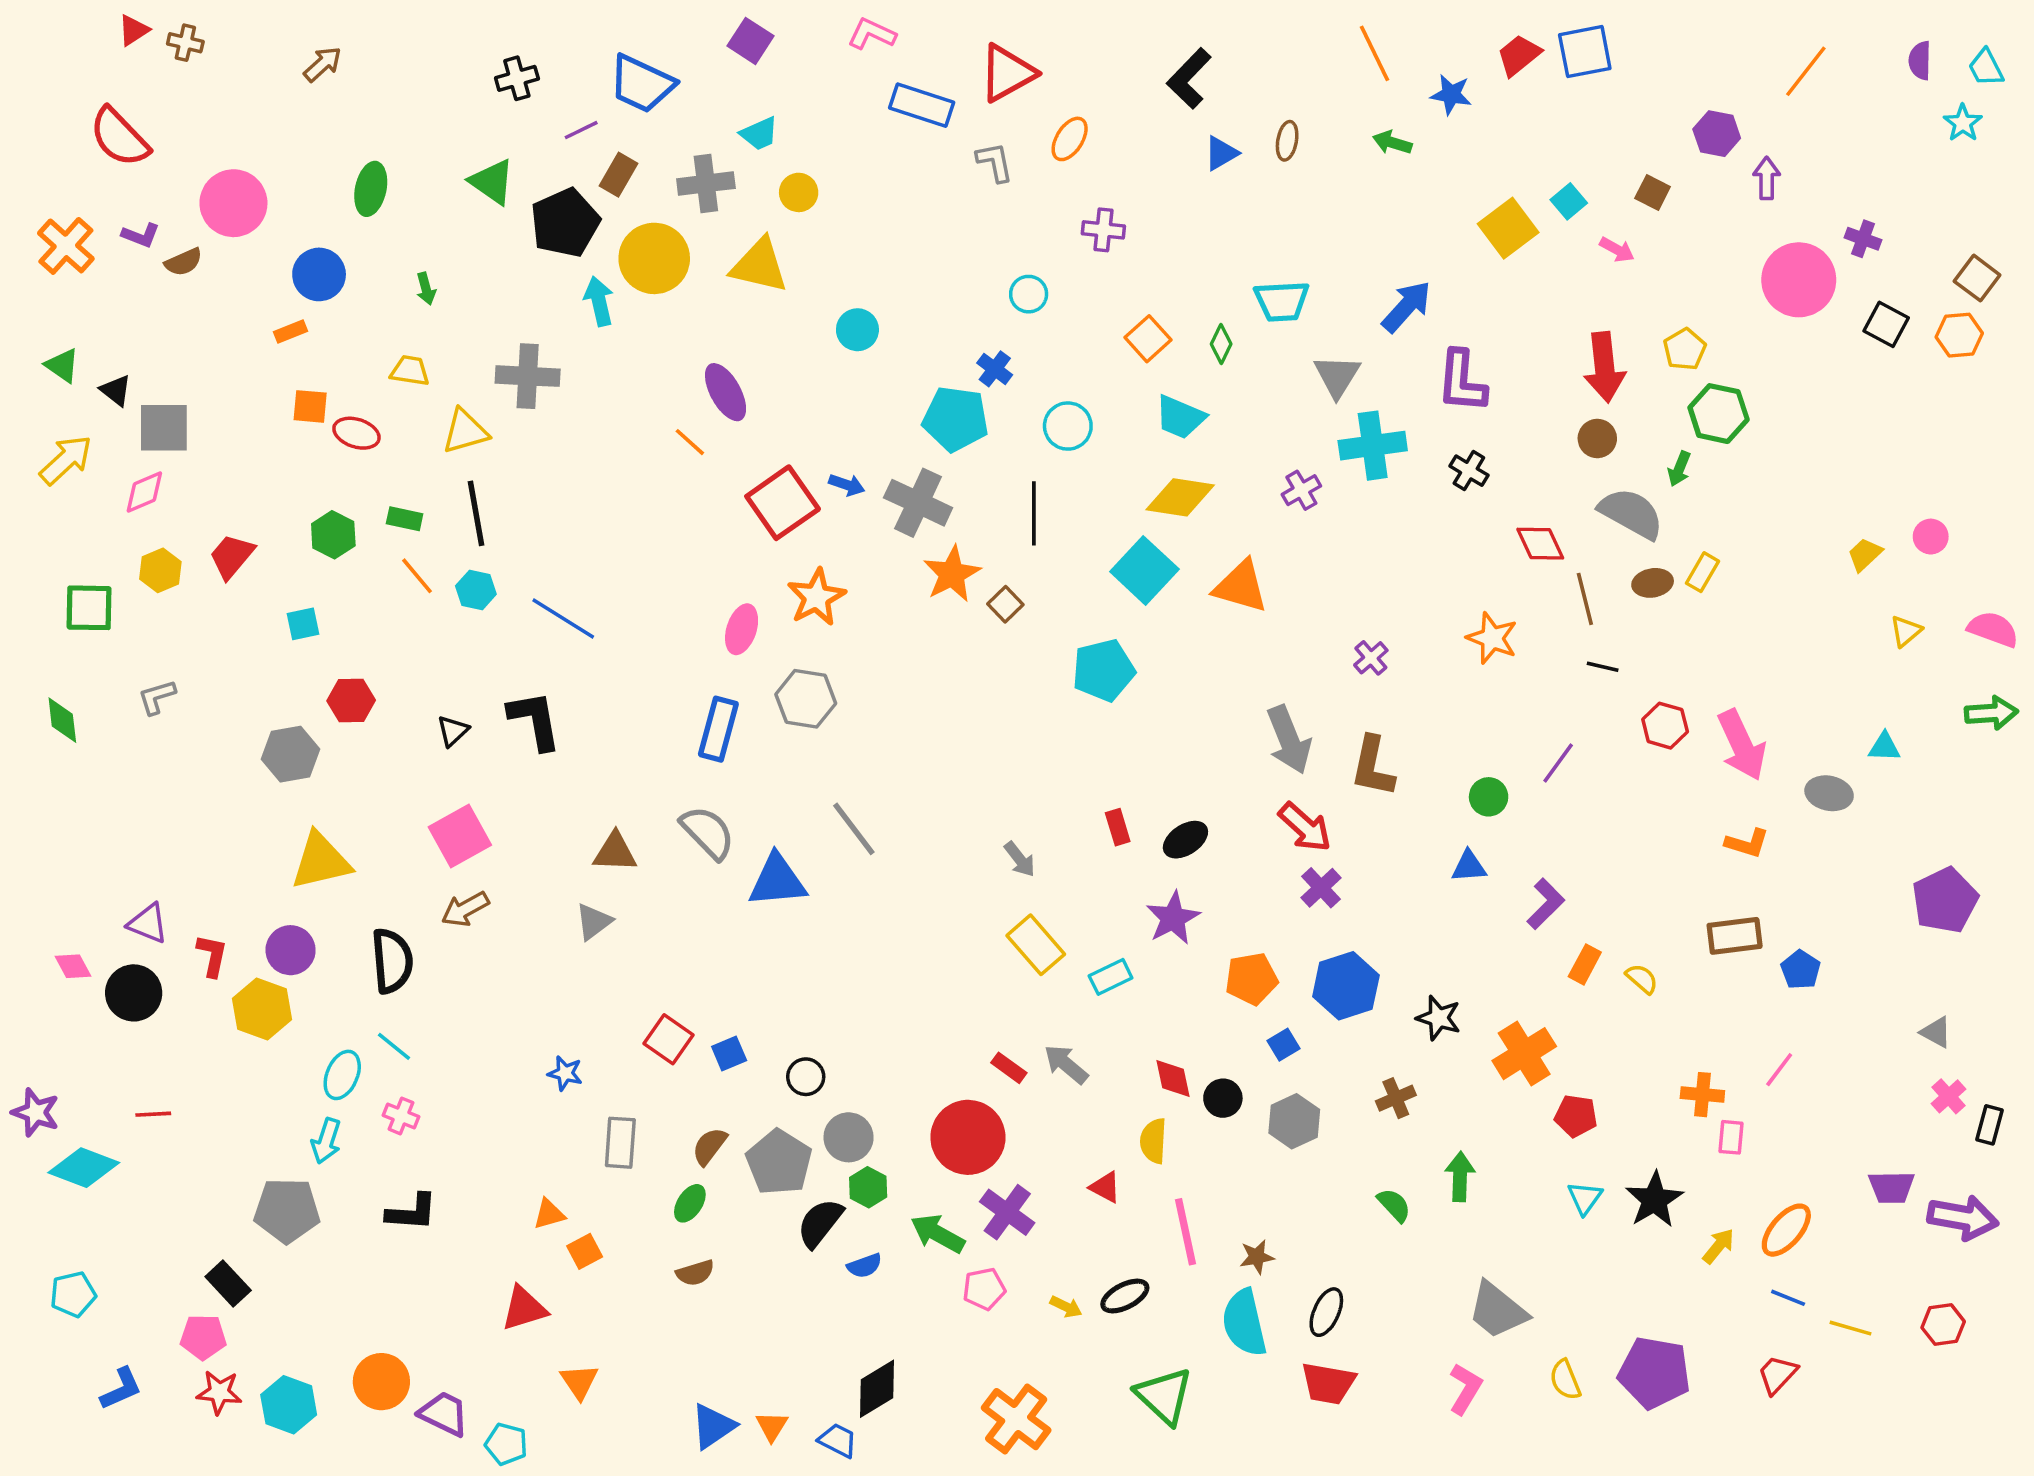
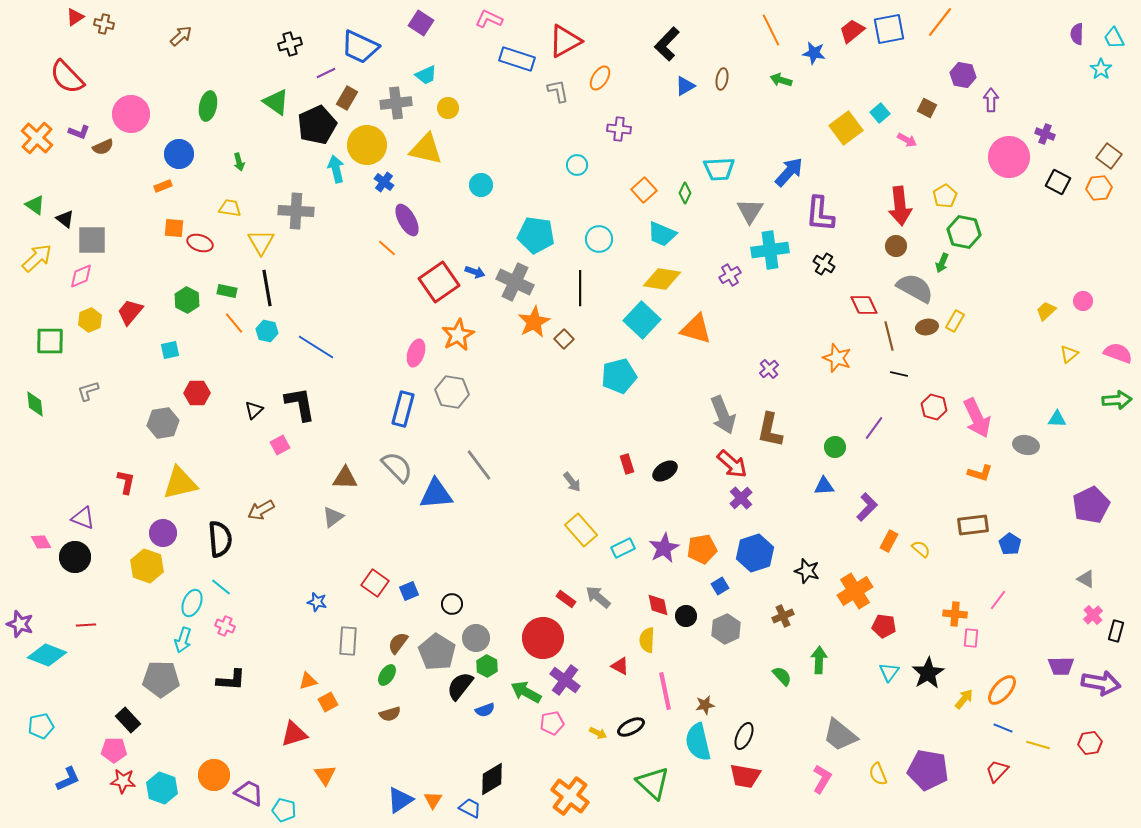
orange line: (1806, 71) -> (940, 22), moved
blue cross: (995, 369) -> (384, 182), moved
yellow triangle: (465, 431) -> (261, 242), turned -44
pink square: (460, 836) -> (280, 445), moved, size x0.6
purple star: (1173, 918) -> (664, 548), moved
red L-shape: (212, 956) -> (126, 482), moved

